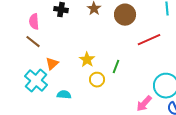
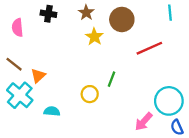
brown line: (33, 42) -> (14, 64), moved
yellow star: (87, 60) -> (94, 37), moved

